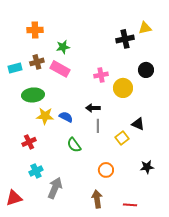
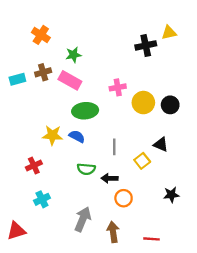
orange cross: (35, 30) -> (41, 35), turned 35
black circle: (146, 70) -> (170, 105), moved
green ellipse: (33, 95) -> (85, 111), moved
black arrow: (93, 108) -> (110, 178), moved
green semicircle: (74, 145) -> (86, 169), turned -49
gray arrow: (55, 188) -> (83, 219), moved

